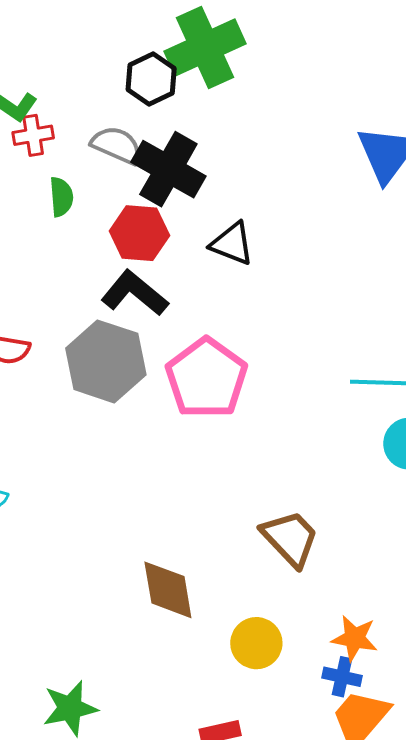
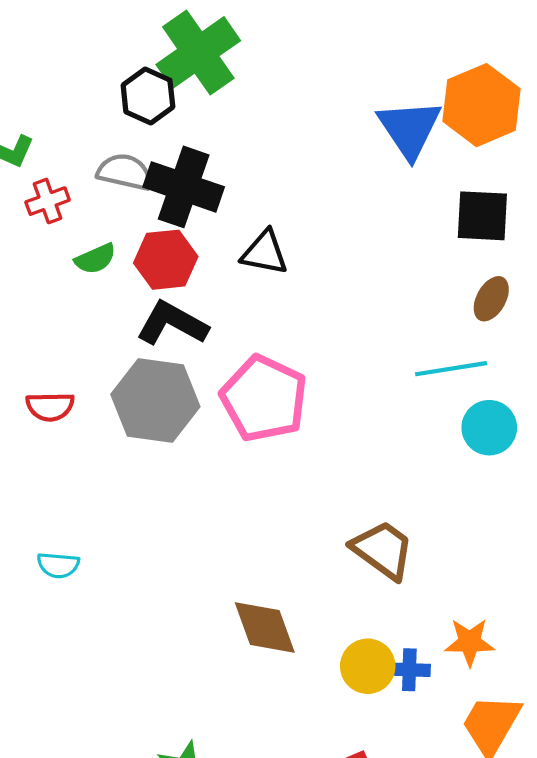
red cross: (33, 135) -> (48, 201), moved
green semicircle: (61, 197) -> (95, 259), moved, turned 81
blue cross: (342, 677) -> (409, 670), moved

